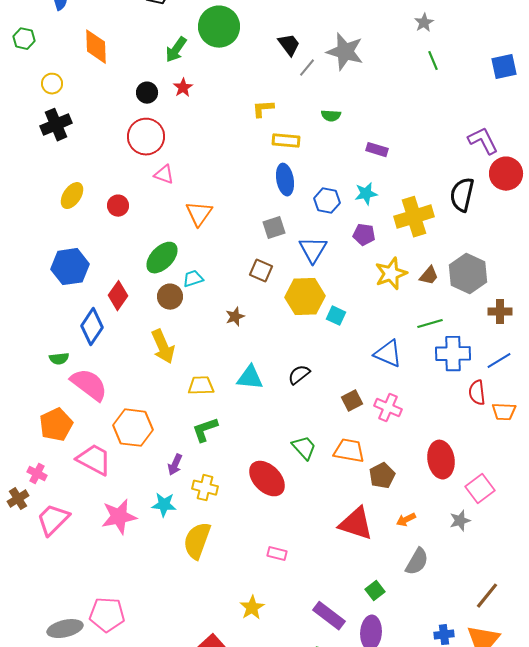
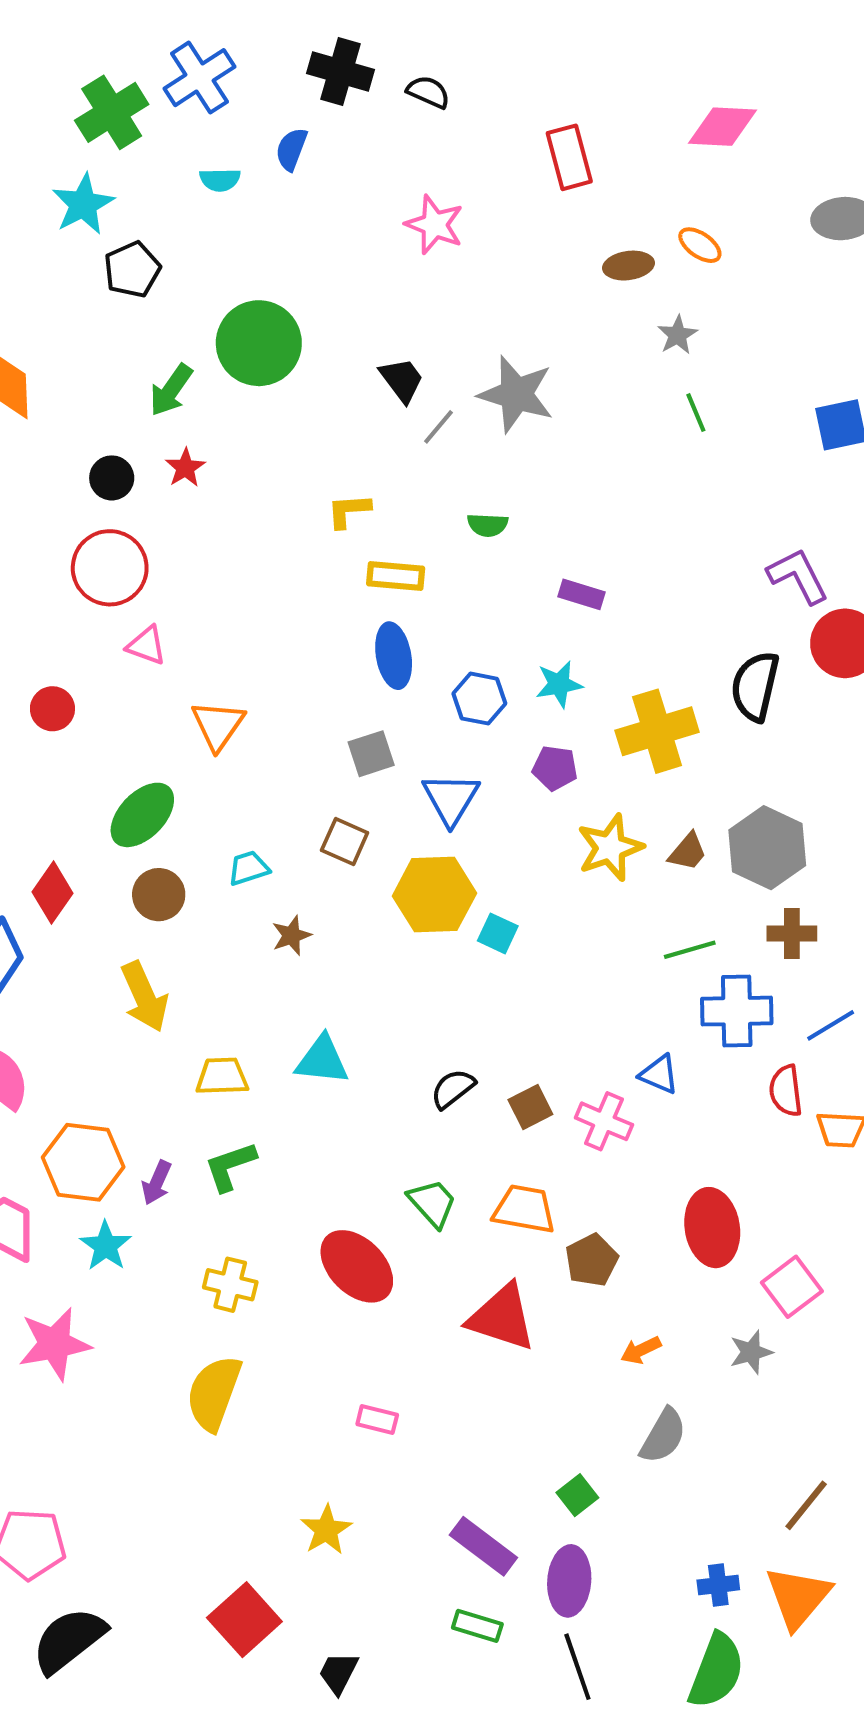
cyan trapezoid: (193, 279) -> (249, 868), moved
brown cross: (500, 312) -> (792, 933), moved
blue triangle: (388, 354) -> (659, 1074), moved, size x0.7
black semicircle: (299, 375) -> (453, 1089), moved
purple arrow: (175, 465) -> (157, 1183), moved
cyan star: (164, 505) -> (106, 1246), moved, turned 30
red triangle: (356, 524) -> (502, 1317), moved

